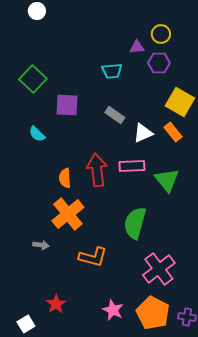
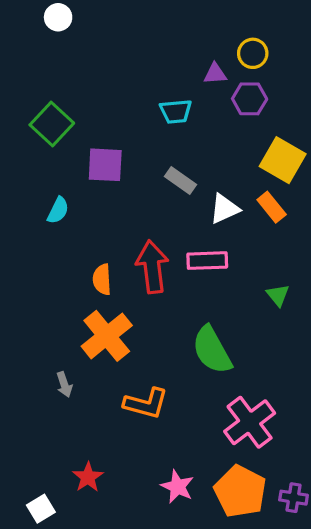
cyan semicircle: (37, 134) -> (58, 210), turned -108
green triangle: (167, 180) -> (278, 295), moved, size x0.6
green semicircle: (135, 223) -> (212, 350), turned -44
gray arrow: (41, 245) -> (64, 385), turned 63

